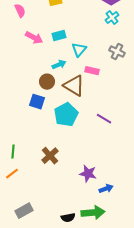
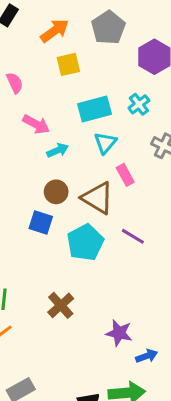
cyan cross: (112, 18) -> (139, 104), moved
cyan rectangle: (59, 36) -> (94, 109), moved, size x1.5
cyan arrow: (59, 65) -> (58, 150), moved
pink rectangle: (92, 71) -> (125, 175), turned 48
purple line: (104, 119) -> (133, 236), moved

